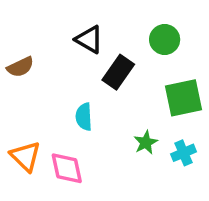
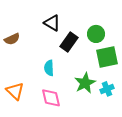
green circle: (165, 39) -> (96, 34), moved
green star: (146, 143) -> (85, 83), size x1.5
pink diamond: (67, 168) -> (51, 98), moved

